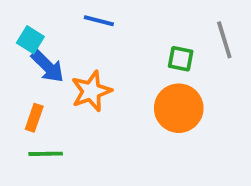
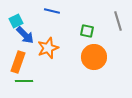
cyan square: (30, 40) -> (16, 21), turned 32
green square: (181, 59) -> (87, 31), moved
orange rectangle: (34, 118) -> (18, 62), size x1.5

